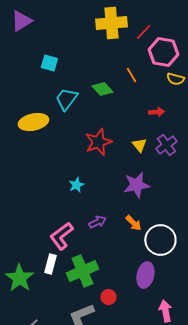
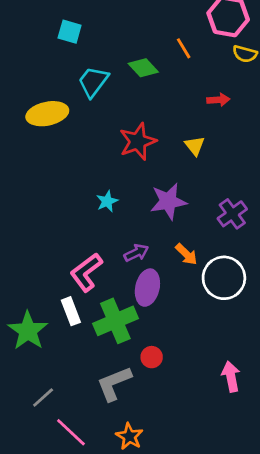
purple cross: (166, 145) -> (232, 214), moved
purple star: (136, 185) -> (168, 201), moved
white rectangle: (50, 264) -> (71, 311), turned -36
purple ellipse: (145, 275) -> (147, 288), moved

